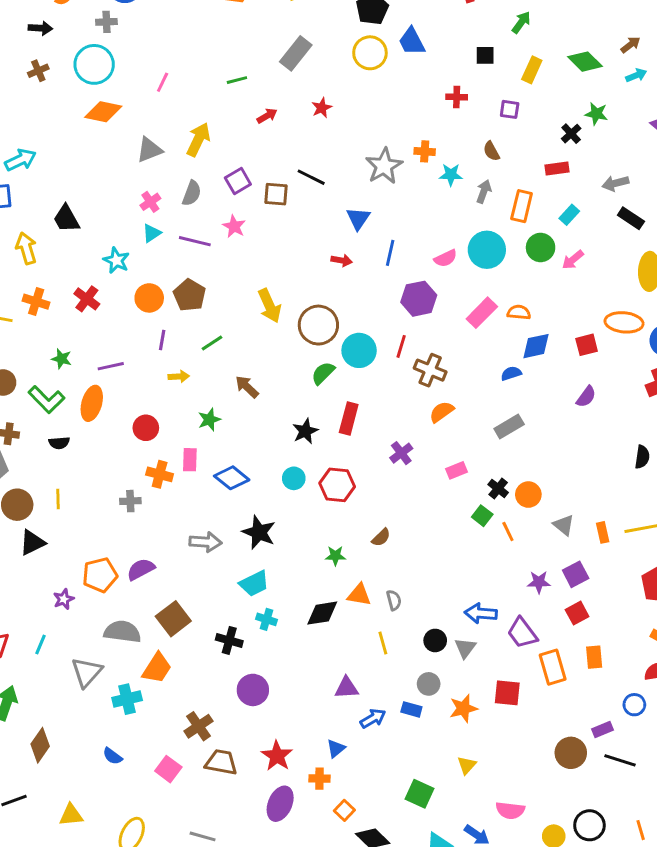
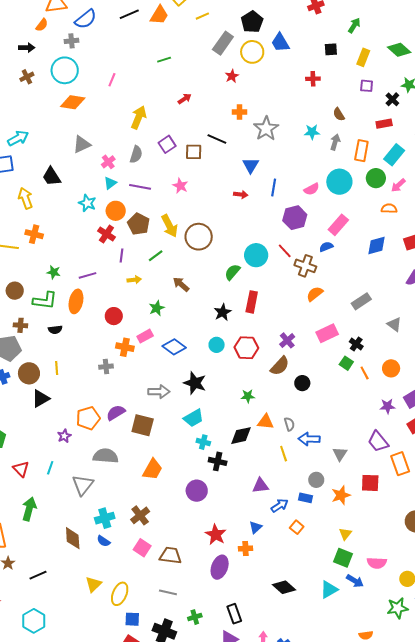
gray rectangle: (296, 53) -> (223, 43), moved
green line: (237, 80) -> (164, 60), moved
red star: (322, 108) -> (232, 76), moved
purple square: (510, 109) -> (367, 86), moved
gray triangle: (149, 150) -> (82, 144), moved
orange cross: (425, 151) -> (240, 112), moved
cyan rectangle: (569, 215) -> (394, 155), size x1.5
pink star: (234, 226) -> (180, 186), moved
orange circle: (149, 298) -> (116, 211), moved
red cross: (87, 299) -> (106, 234), moved
yellow arrow: (269, 306) -> (169, 226), moved
orange semicircle: (519, 312) -> (389, 208), moved
brown circle: (318, 325) -> (199, 237), moved
red line: (401, 346) -> (285, 251), turned -56
blue semicircle: (511, 373) -> (326, 247), moved
green L-shape: (46, 399) -> (45, 301), turned -35
purple cross: (401, 453) -> (287, 340), moved
pink rectangle: (190, 460) -> (145, 336), turned 63
pink rectangle: (456, 470) -> (327, 333), size x1.5
orange circle: (528, 495) -> (391, 368), moved
gray triangle: (564, 525) -> (394, 324), moved
brown semicircle: (381, 537) -> (280, 366), moved, size x1.5
blue arrow: (481, 613) -> (309, 439), moved
brown square: (173, 619) -> (143, 425), moved, turned -35
black cross: (229, 640) -> (218, 461), moved
black circle: (435, 640) -> (302, 383), moved
orange trapezoid: (157, 668) -> (153, 469), moved
cyan cross: (127, 699) -> (105, 518), moved
brown cross: (198, 726) -> (140, 515), moved
brown diamond: (40, 745) -> (73, 538), moved, turned -35
brown trapezoid: (221, 762) -> (170, 555), moved
green square: (419, 794) -> (343, 558), moved
orange square: (344, 810) -> (297, 527), moved
yellow triangle: (71, 815) -> (93, 584), moved, turned -36

